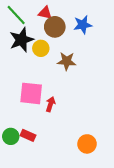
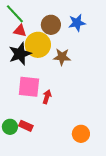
red triangle: (45, 13) -> (20, 31), moved
black star: (21, 40) -> (20, 54), moved
yellow circle: (41, 48) -> (38, 45), size x1.6

